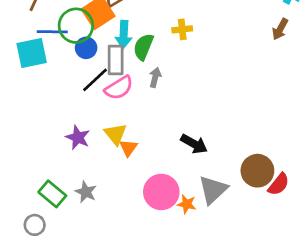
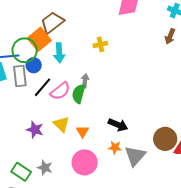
green semicircle: (143, 47) -> (79, 94), moved
gray rectangle: (116, 60) -> (20, 76), moved
orange triangle: (128, 148) -> (83, 131), moved
pink circle: (161, 192) -> (85, 162), moved
orange star: (187, 204) -> (115, 147), moved

